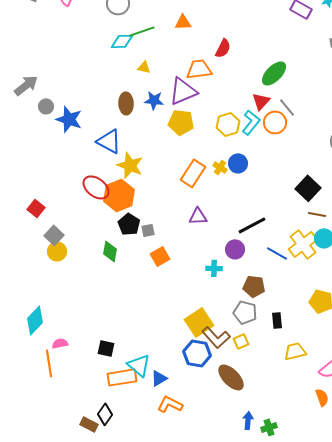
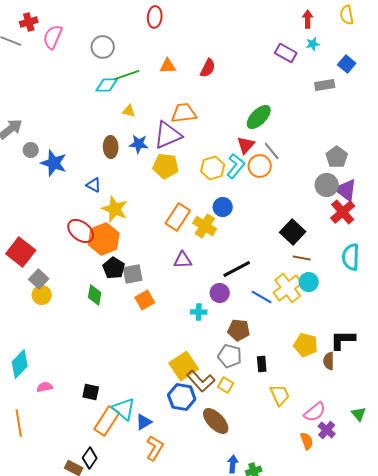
red semicircle: (223, 48) -> (208, 68), moved
blue triangle: (109, 141) -> (94, 185), size x0.6
yellow cross: (220, 167) -> (205, 226), moved, size x1.6
red square: (36, 208) -> (21, 252), size x1.6
gray square: (148, 230) -> (133, 274), size x1.5
yellow square: (241, 341) -> (226, 385), turned -35
yellow trapezoid: (295, 351) -> (280, 395), turned 80
orange line: (49, 363) -> (19, 423), moved
orange rectangle: (122, 377) -> (107, 421), turned -48
orange L-shape: (170, 404) -> (155, 448), turned 95

